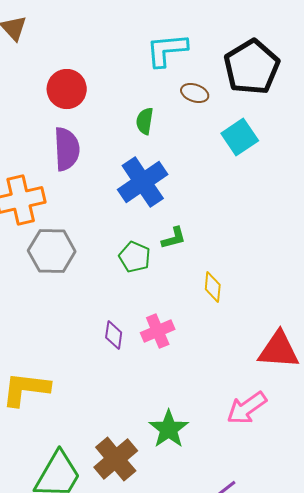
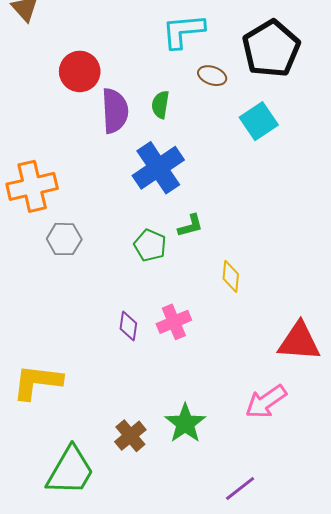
purple semicircle: (67, 149) -> (115, 111), moved
gray hexagon: (52, 251) -> (64, 239), size x0.7
brown cross: (116, 459) -> (130, 436), moved, size x0.7

